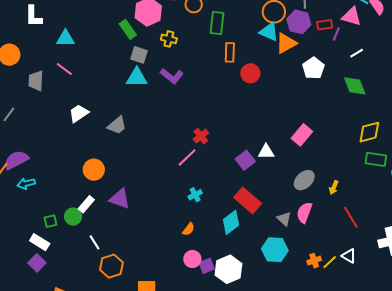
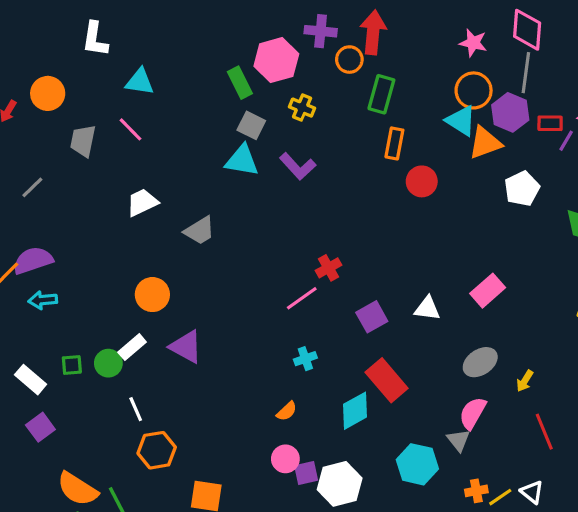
purple square: (245, 160) -> (372, 317), moved
gray triangle: (284, 219) -> (458, 440), moved
white rectangle: (40, 242) -> (31, 380), moved

